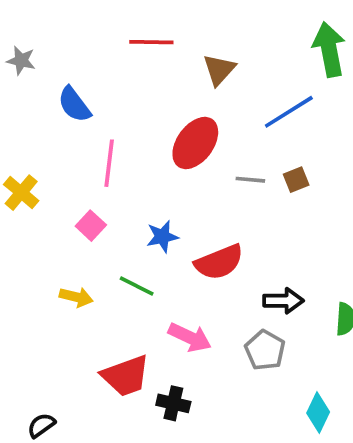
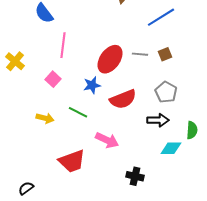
red ellipse: (195, 143) -> (110, 59), moved
gray pentagon: (265, 350) -> (166, 92), moved
black cross: (173, 403) -> (135, 176), moved
cyan diamond: (318, 413) -> (171, 148), moved, turned 65

